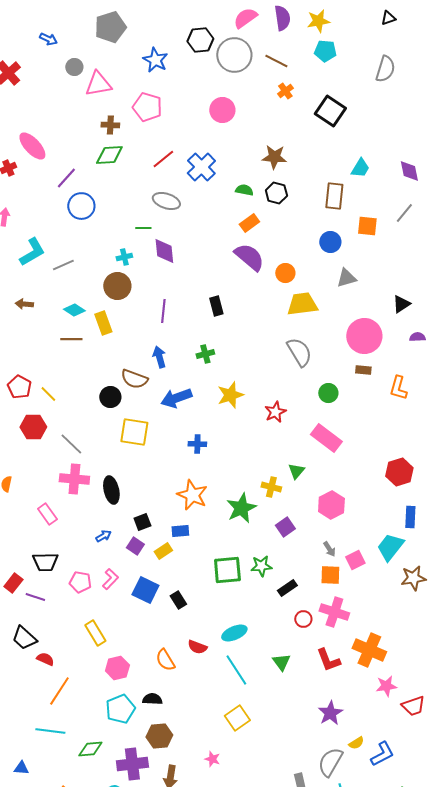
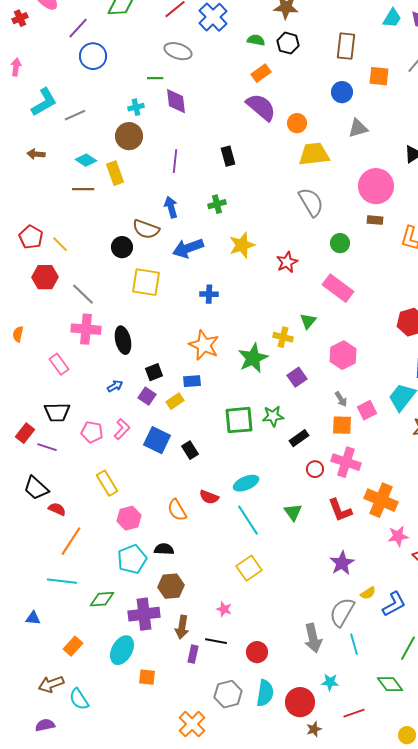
cyan trapezoid: (360, 168) -> (392, 18), moved

